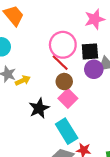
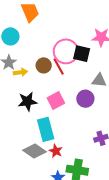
black square: (90, 51) -> (82, 54), moved
purple circle: (94, 69) -> (85, 99), moved
brown circle: (64, 82) -> (44, 65), moved

